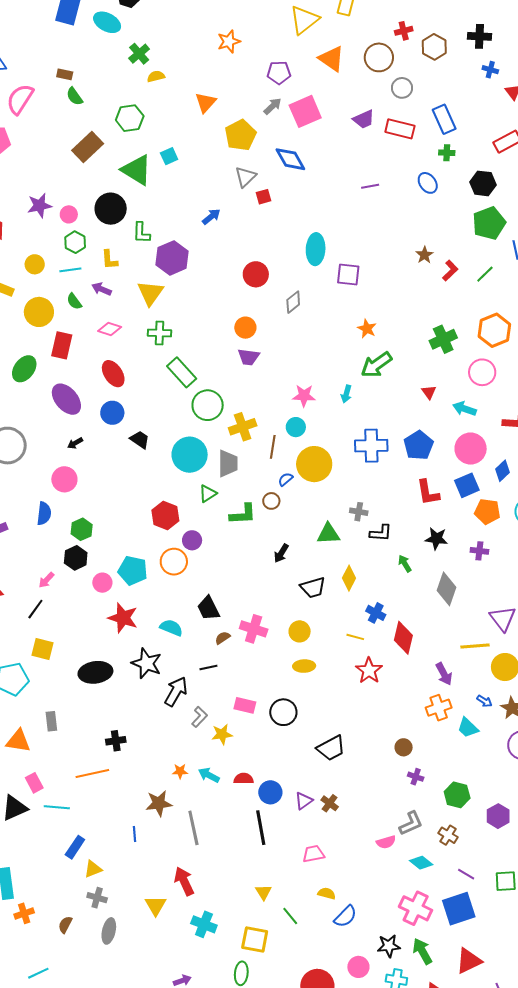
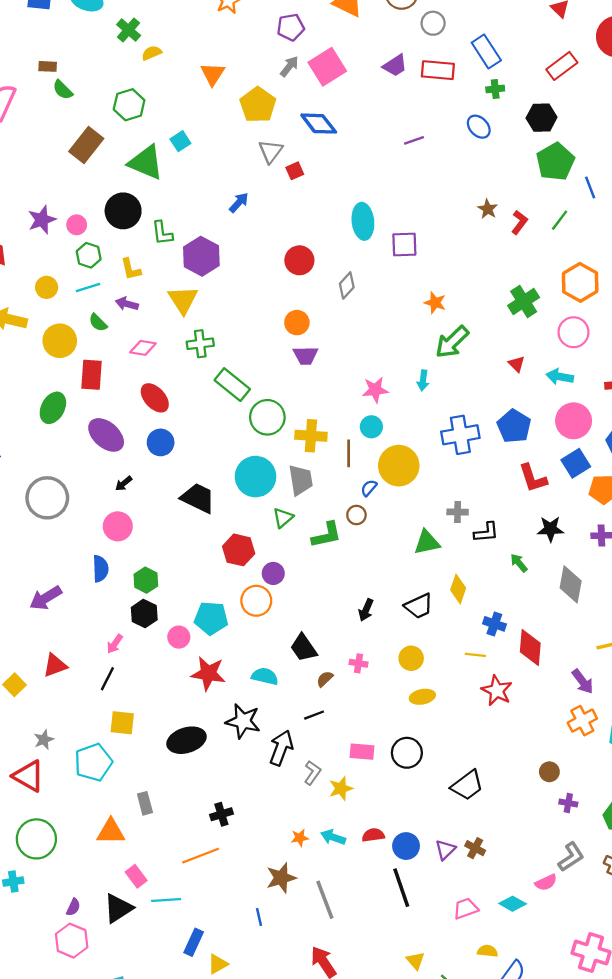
yellow cross: (243, 427) -> (311, 436), turned 32
black trapezoid: (140, 440) -> (198, 498), moved, size x1.5
black arrow: (281, 553) -> (366, 610), moved
pink cross: (254, 629) -> (358, 663), size x0.6
cyan diamond: (421, 863) -> (513, 904), moved

